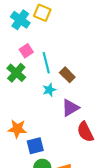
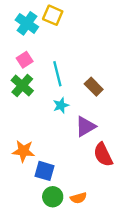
pink square: (26, 51) -> (25, 60), moved
brown rectangle: (67, 75) -> (94, 87), moved
blue square: (35, 146) -> (45, 171), turned 30

